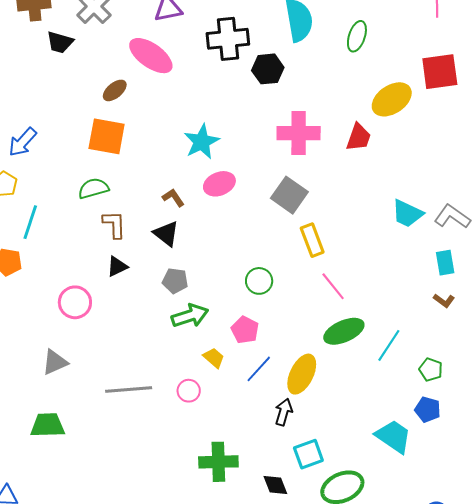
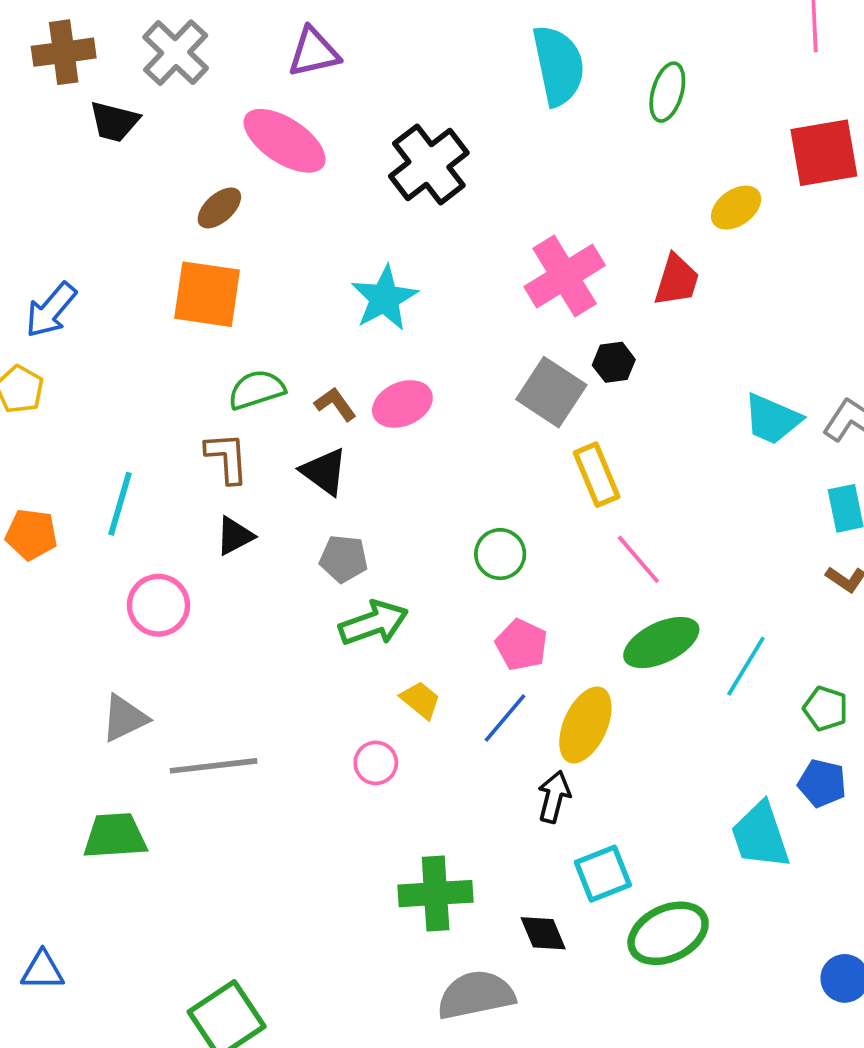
black cross: (228, 39) -> (429, 164), moved, turned -30
black hexagon: (268, 69) -> (614, 362), moved, size x0.7
yellow ellipse: (392, 99) -> (736, 208), size x0.7
pink cross: (299, 133) -> (565, 276), turned -30
pink ellipse: (219, 184) -> (402, 404), moved
green semicircle: (93, 188) -> (257, 390), moved
cyan line: (30, 222) -> (120, 504), moved
pink pentagon: (245, 330) -> (521, 645), moved
gray line: (129, 389) -> (214, 766), moved
cyan trapezoid: (394, 436) -> (760, 835), turned -141

